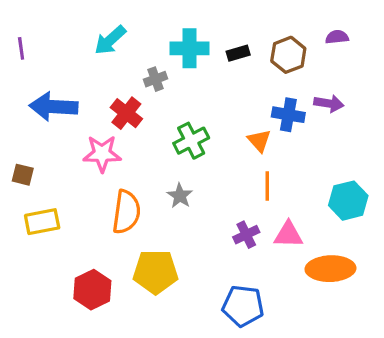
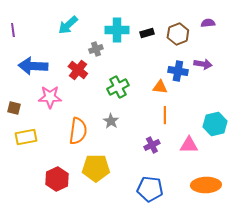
orange triangle: (259, 141) -> (160, 87), turned -42
pink star: (102, 154) -> (50, 97), moved
pink triangle: (288, 235) -> (189, 145), moved
orange ellipse: (330, 269) -> (206, 185), moved

